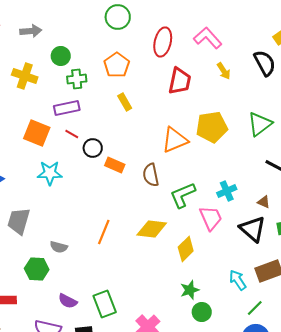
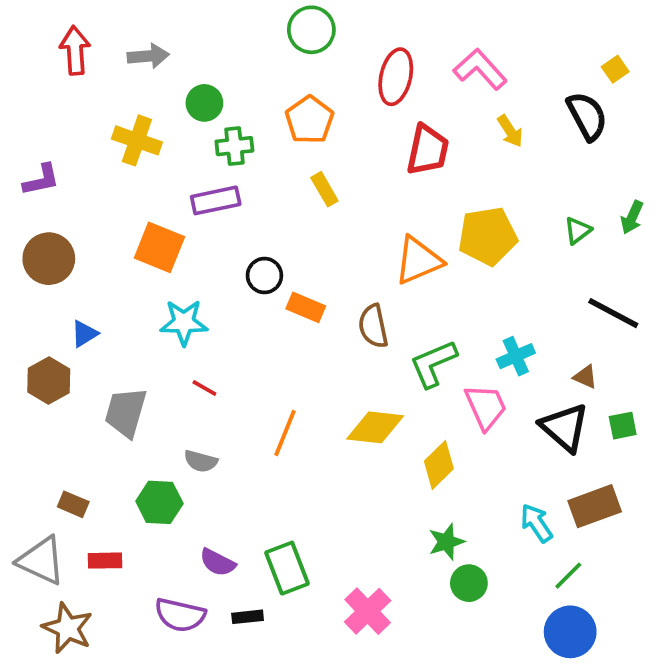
green triangle: (260, 124) -> (578, 230), size x0.6
red line: (72, 134) -> (204, 388), moved

